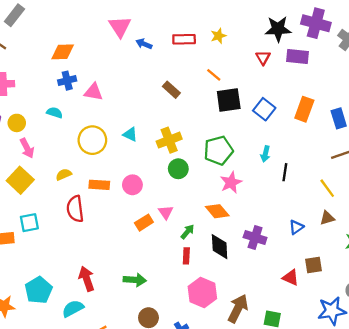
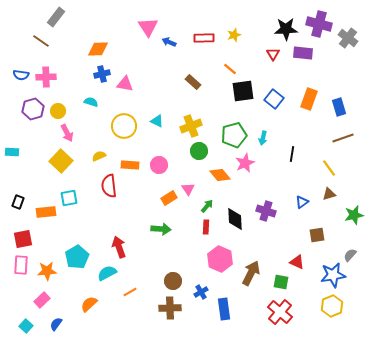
cyan arrow: (265, 154) -> (263, 138), moved
orange diamond: (217, 211) -> (220, 175), moved
red triangle: (291, 278) -> (297, 262), moved
green arrow: (135, 280) -> (161, 229), moved

